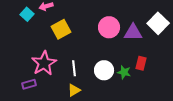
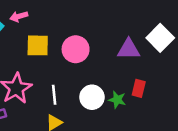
pink circle: (109, 27) -> (76, 49), moved
yellow square: (61, 29) -> (38, 45), turned 30

